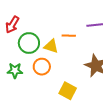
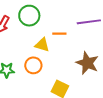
green circle: (29, 43) -> (29, 16), moved

